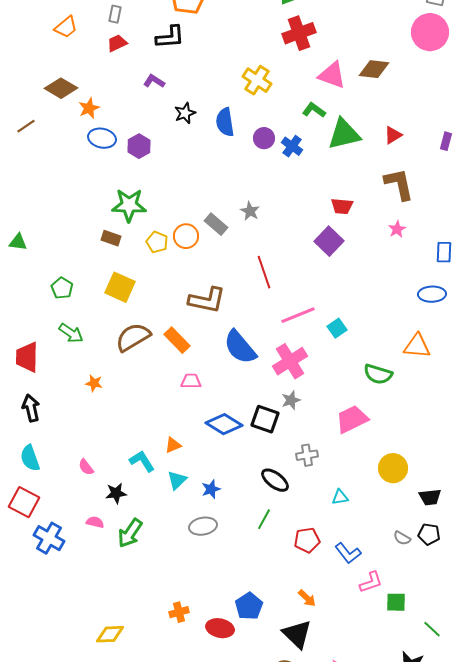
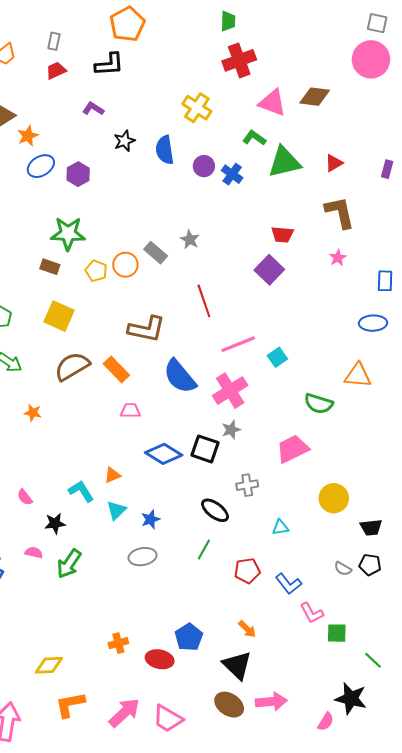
blue ellipse: (102, 138) -> (41, 166), turned -44
pink L-shape: (371, 582) -> (312, 613), turned 80

